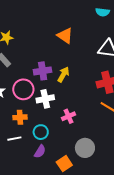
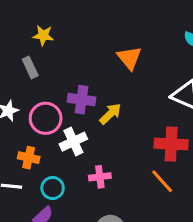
white cross: (45, 99) -> (73, 142), turned -30

